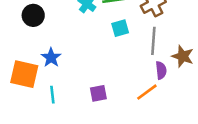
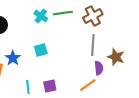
cyan square: (120, 28) -> (41, 50), moved
cyan line: (52, 95) -> (28, 87), moved

